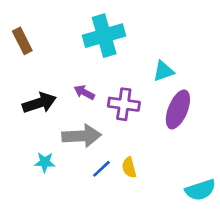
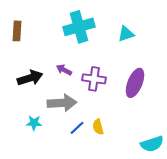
brown rectangle: (22, 41) -> (17, 31), turned 30
cyan triangle: (163, 71) -> (126, 34), moved

